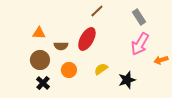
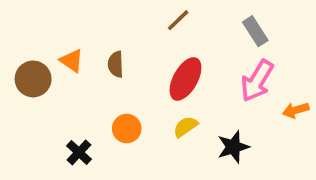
orange triangle: (39, 33) -> (72, 61), turned 32
red ellipse: (87, 39) -> (185, 79), moved
brown semicircle: (61, 46) -> (116, 64), moved, turned 88
brown circle: (40, 60) -> (33, 79), moved

